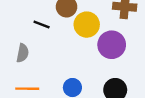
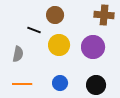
yellow circle: (87, 25) -> (59, 45), moved

